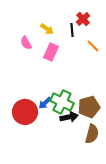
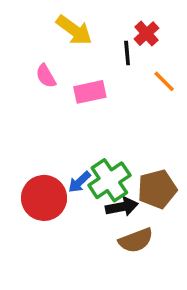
yellow arrow: (47, 29) -> (74, 30), moved, size x1.5
pink rectangle: (51, 52) -> (90, 92), turned 54
green cross: (62, 102) -> (109, 180), turned 30
brown semicircle: (92, 134) -> (136, 240), moved, turned 54

